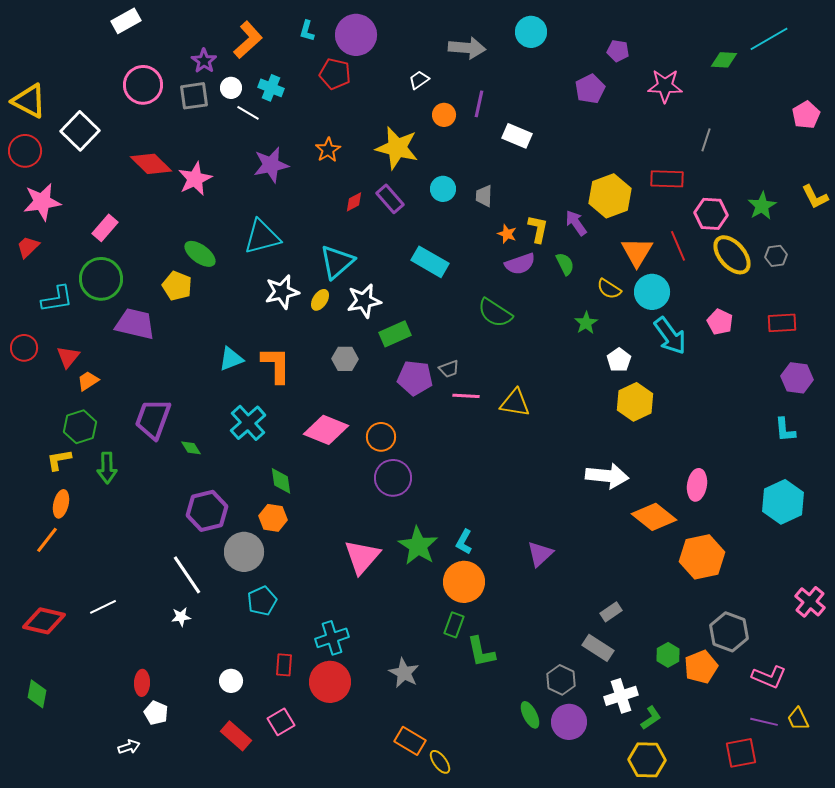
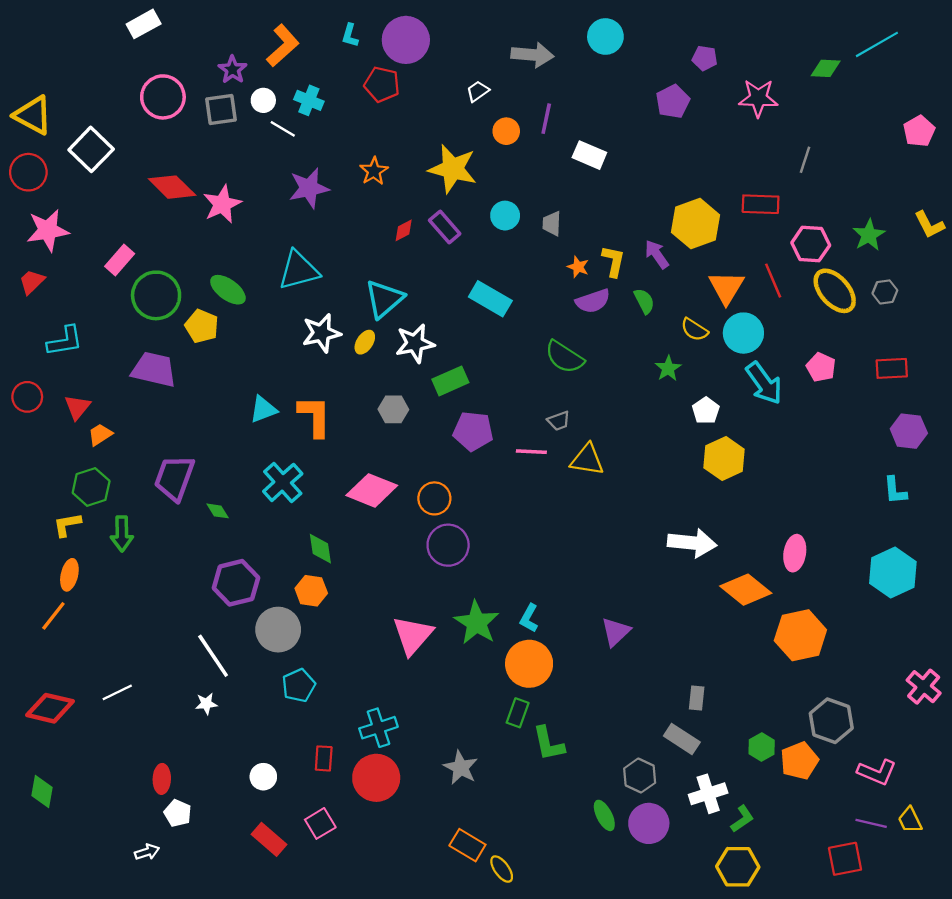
green circle: (101, 279) -> (156, 295), moved
gray trapezoid: (449, 369) -> (559, 421), moved
gray rectangle: (611, 612) -> (697, 698), turned -50

